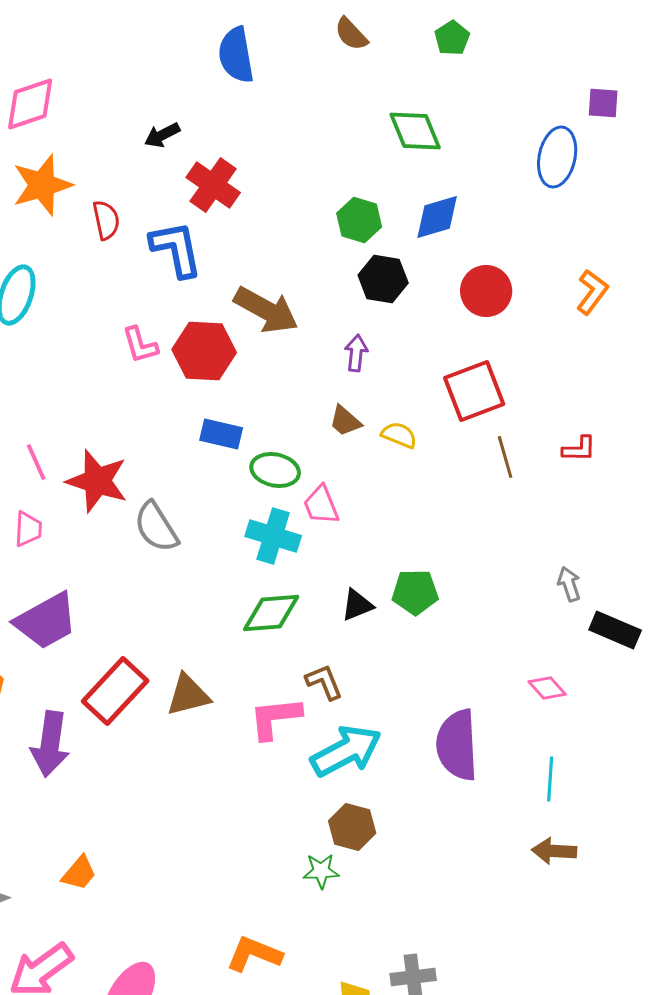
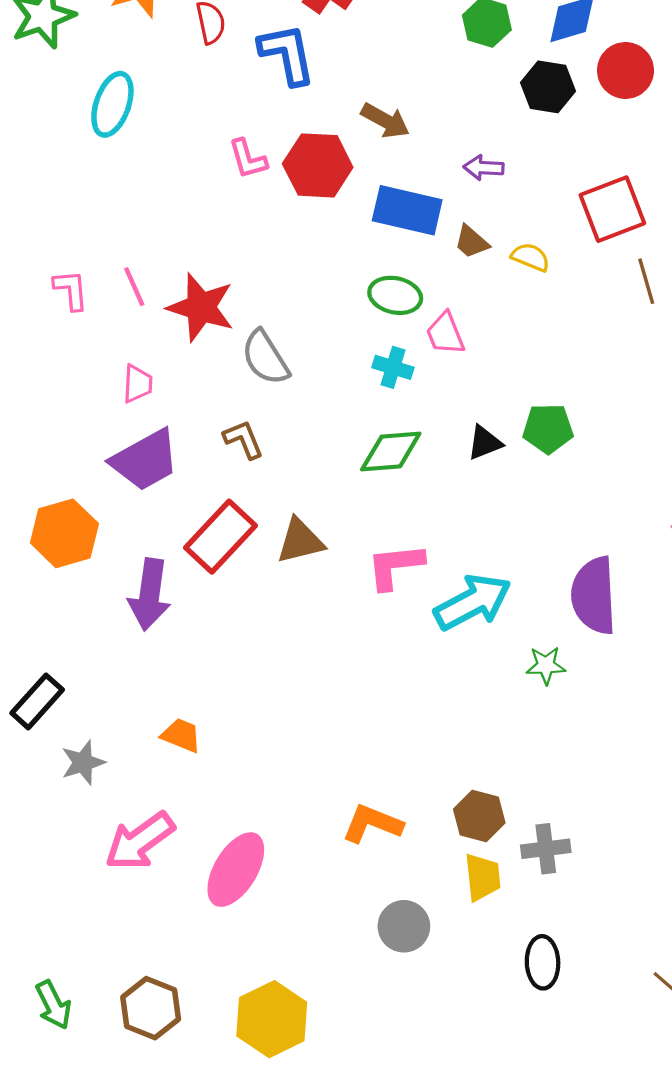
black hexagon: (383, 279) -> (548, 87), moved
red circle: (486, 291) -> (625, 70), moved
brown arrow: (266, 310) -> (385, 121), size x0.7
purple arrow: (356, 353) -> (484, 168), turned -93
blue rectangle: (221, 434) -> (407, 210), moved, size x1.5
pink trapezoid: (28, 529) -> (138, 384), moved
cyan cross: (273, 536) -> (393, 367), size x0.7
brown L-shape: (324, 682) -> (243, 439), moved
brown hexagon: (352, 827) -> (479, 816), moved
green star: (321, 871) -> (546, 665), moved
orange trapezoid: (79, 873) -> (181, 735), turned -108

